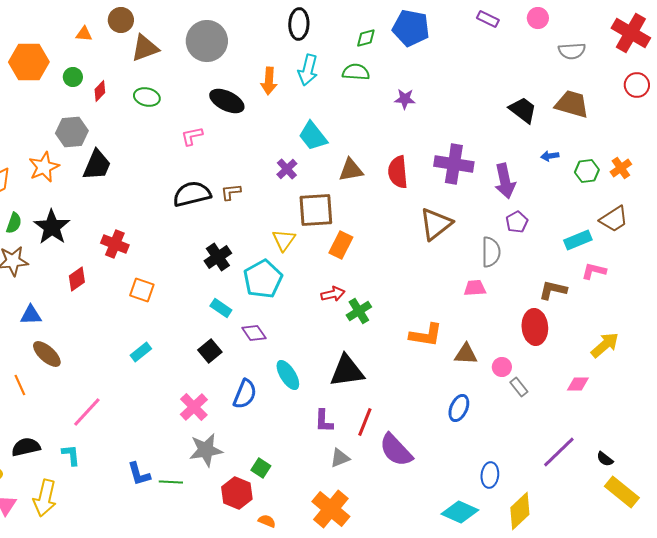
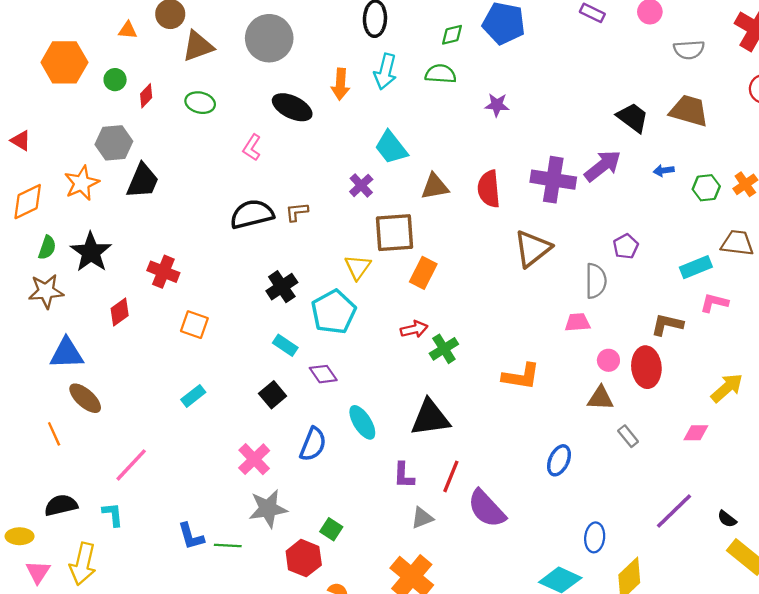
pink L-shape: (192, 136) -> (252, 147), turned -45
purple arrow: (505, 181) -> (603, 166), moved, turned -116
brown trapezoid: (614, 219) -> (737, 243), turned -140
blue triangle: (31, 315) -> (67, 353), size x1.4
brown triangle: (466, 354) -> (600, 398), moved
pink circle: (502, 367) -> (608, 360), moved

